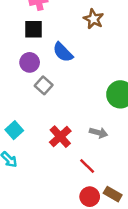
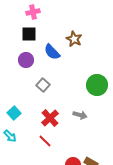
brown star: (93, 19) -> (74, 39), moved
gray square: (44, 85) -> (43, 85), moved
red line: (87, 166) -> (45, 141), moved

